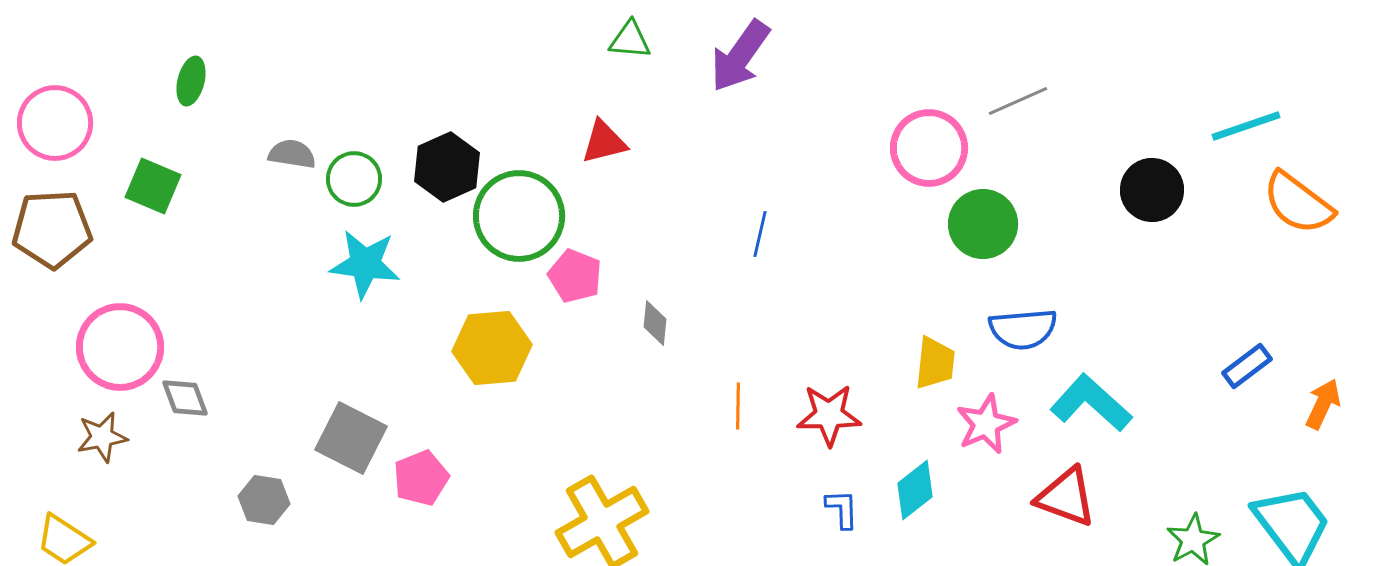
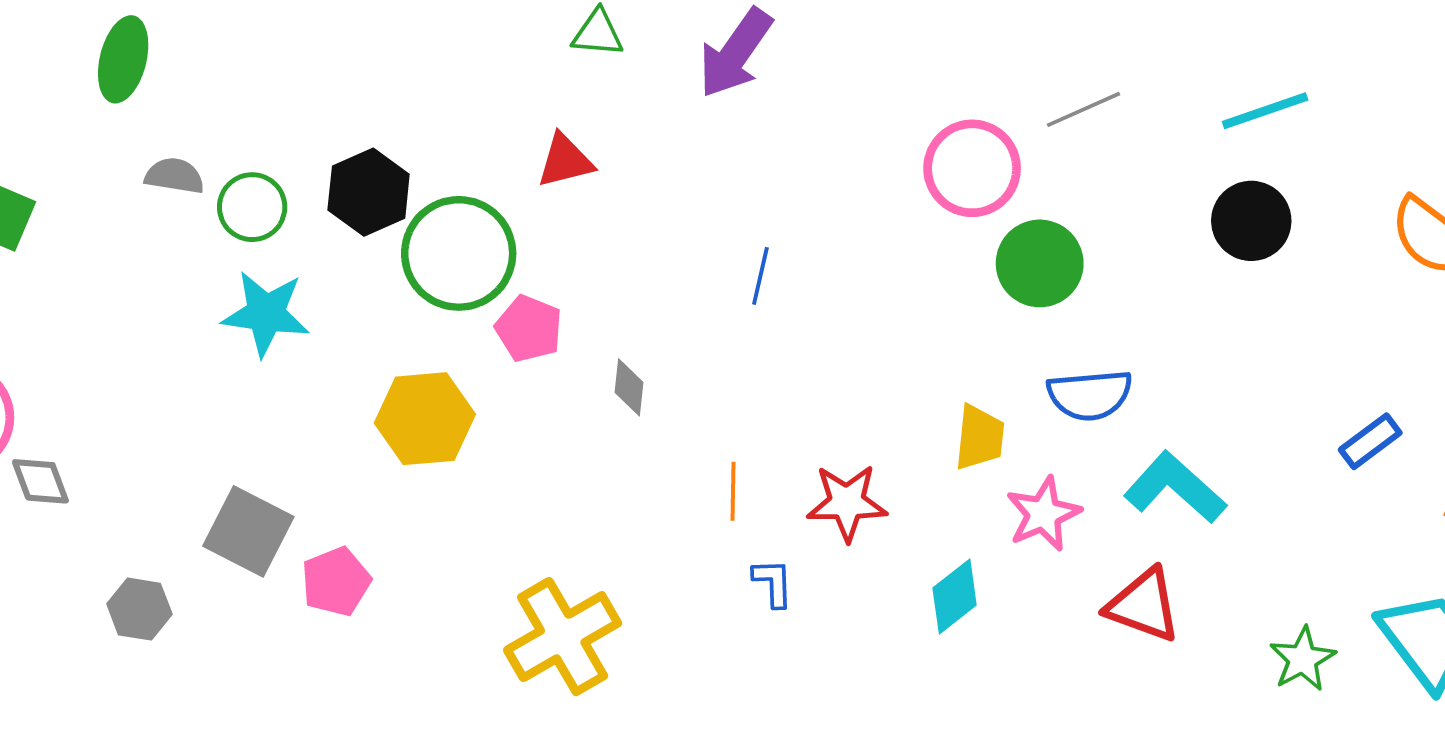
green ellipse: (191, 81) -> (123, 59), moved, size x1.4
cyan line: (1246, 126) -> (1265, 111), moved
blue L-shape: (842, 509) -> (773, 583), moved

